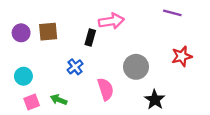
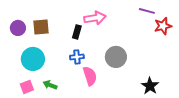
red star: (182, 56) -> (163, 26), moved
blue cross: (75, 67) -> (77, 57), moved, turned 32
cyan circle: (23, 76) -> (33, 59), moved, size x1.5
black star: (155, 100) -> (150, 86), moved

